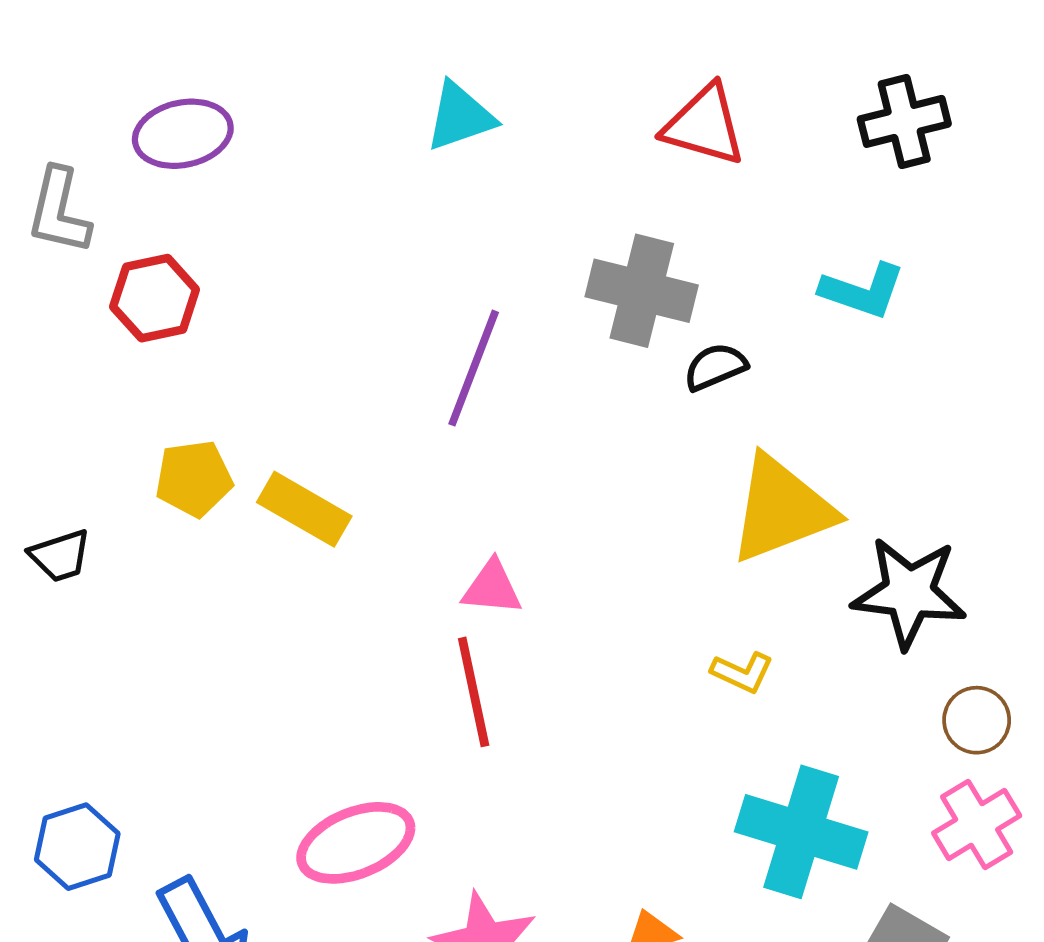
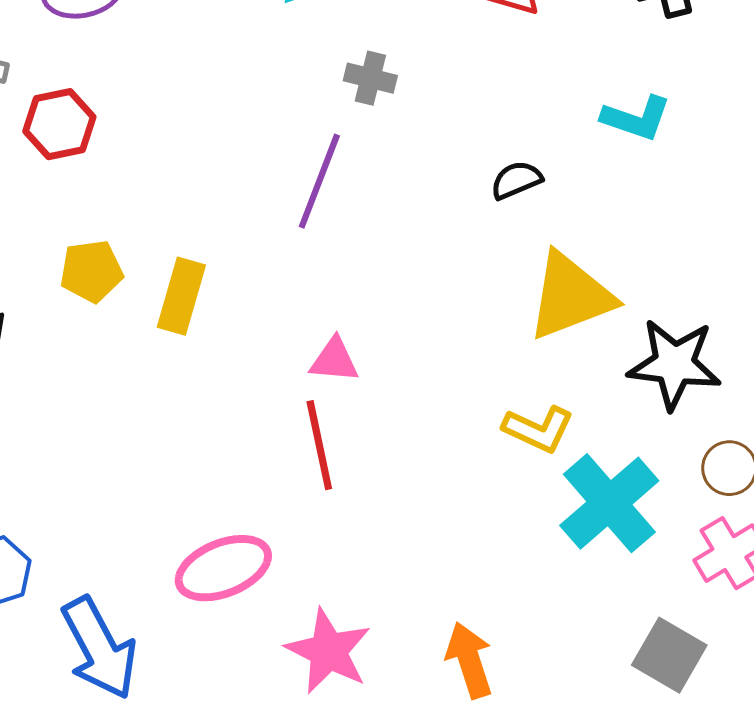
gray cross: (642, 291) -> (370, 78), moved, size x0.6
yellow rectangle: (304, 509) -> (181, 296), turned 76
yellow L-shape: (742, 672) -> (538, 429), size x1.4
cyan cross: (801, 832) -> (609, 503), moved, turned 32

